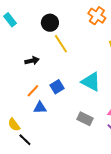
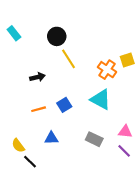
orange cross: (97, 16) -> (107, 70), moved
orange line: (33, 91) -> (39, 109), turned 32
blue triangle: (40, 108) -> (51, 138), moved

